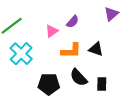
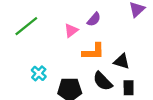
black triangle: (96, 49) -> (122, 61), moved
cyan cross: (21, 54) -> (39, 73), moved, size x0.6

